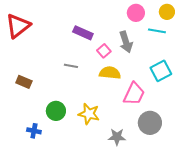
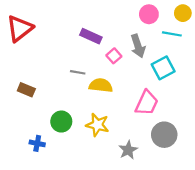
cyan square: (161, 71) -> (163, 68), moved
yellow semicircle: (110, 73) -> (101, 85), moved
gray star: (117, 137) -> (128, 150), turned -30

